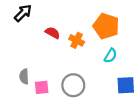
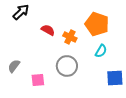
gray semicircle: (24, 76) -> (14, 66), moved, turned 40
gray circle: (73, 85) -> (67, 66), moved

